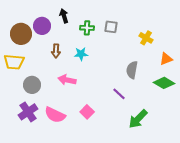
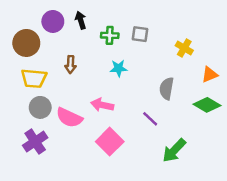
purple circle: (42, 26) -> (53, 21), moved
cyan star: (81, 54) -> (119, 68), moved
yellow trapezoid: (14, 62) -> (34, 78), moved
pink arrow: (67, 80) -> (102, 105), moved
pink square: (87, 112) -> (110, 142), size x1.5
pink semicircle: (55, 115) -> (69, 118), moved

